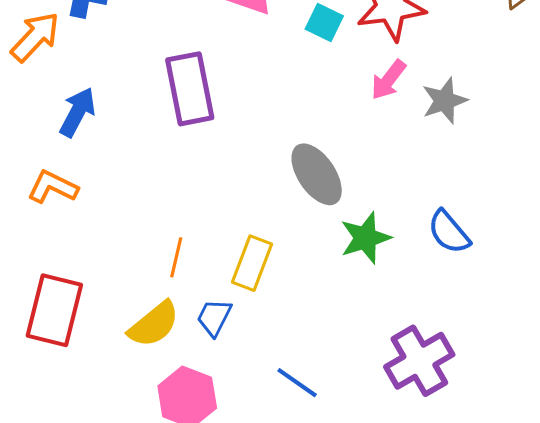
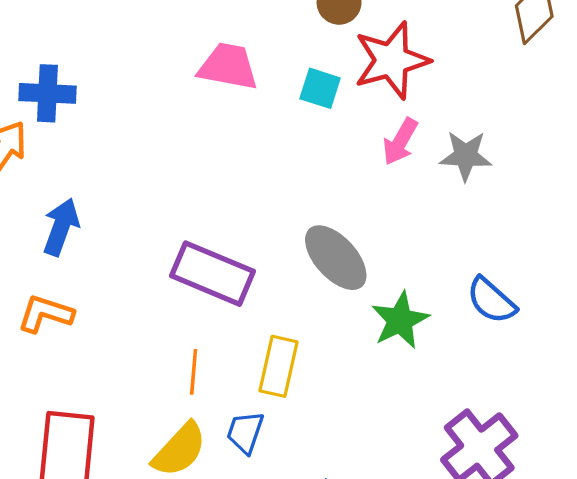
purple rectangle: (190, 89) -> (213, 274), moved, turned -48
gray star: (444, 101) -> (466, 156), turned 30

